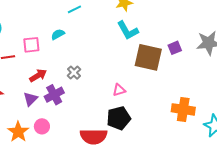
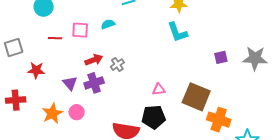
brown square: (148, 57) -> (196, 97), moved
red arrow: (38, 76) -> (94, 60), moved
purple triangle: (30, 99) -> (70, 83), turned -35

